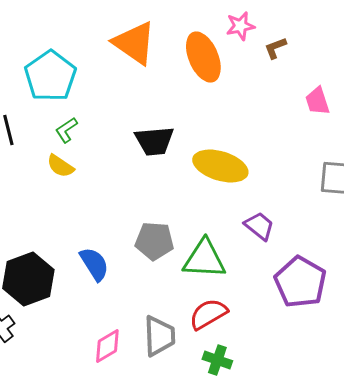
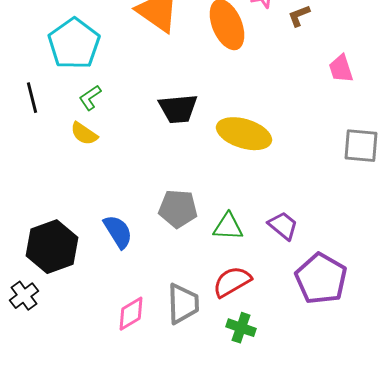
purple trapezoid: (259, 226) -> (283, 226), moved
green triangle: (204, 259) -> (228, 227), size x0.7
purple pentagon: (300, 282) -> (321, 279), moved

